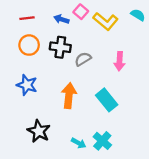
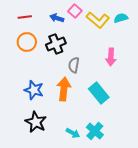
cyan semicircle: (138, 15) -> (121, 18), moved, turned -48
black cross: (60, 47) -> (56, 44), turned -30
gray semicircle: (83, 59) -> (74, 65), moved, turned -49
blue star: (27, 85) -> (34, 90), moved

